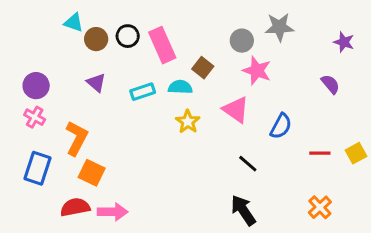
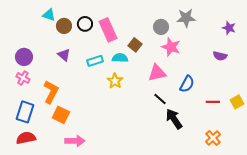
purple semicircle: (330, 84) -> (220, 56), turned 144
pink triangle: (236, 110) -> (157, 73), turned -48
yellow star: (188, 122) -> (115, 81), moved
black line: (248, 164) -> (160, 99), moved
red semicircle: (75, 207) -> (26, 138), moved
black arrow: (243, 210) -> (174, 119), moved

